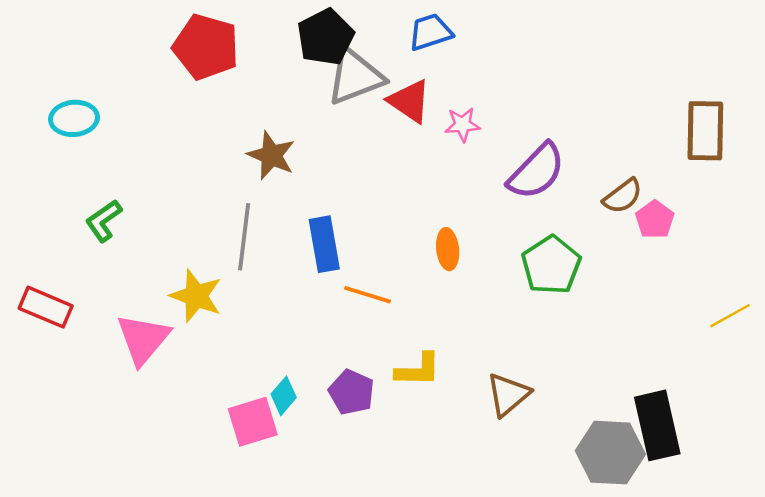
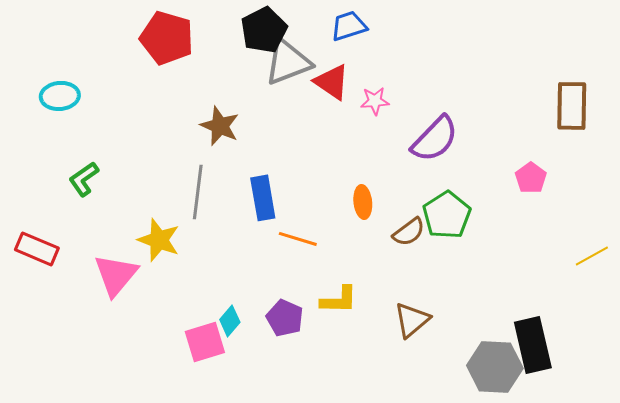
brown semicircle: (623, 196) -> (409, 232), moved

